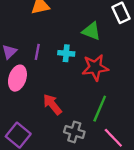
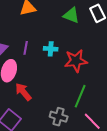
green triangle: (91, 31) -> (71, 15), moved
red arrow: (52, 104) -> (23, 92), moved

